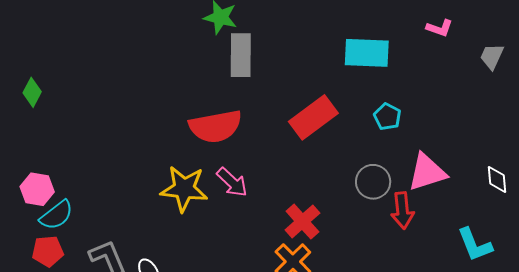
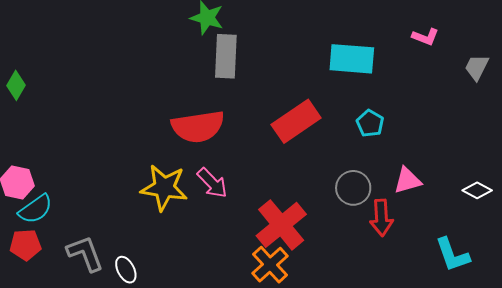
pink triangle: (427, 172) -> (407, 180), size x0.7
white diamond: (497, 179) -> (477, 190), turned -60
red cross: (302, 221) -> (281, 225), size x1.4

